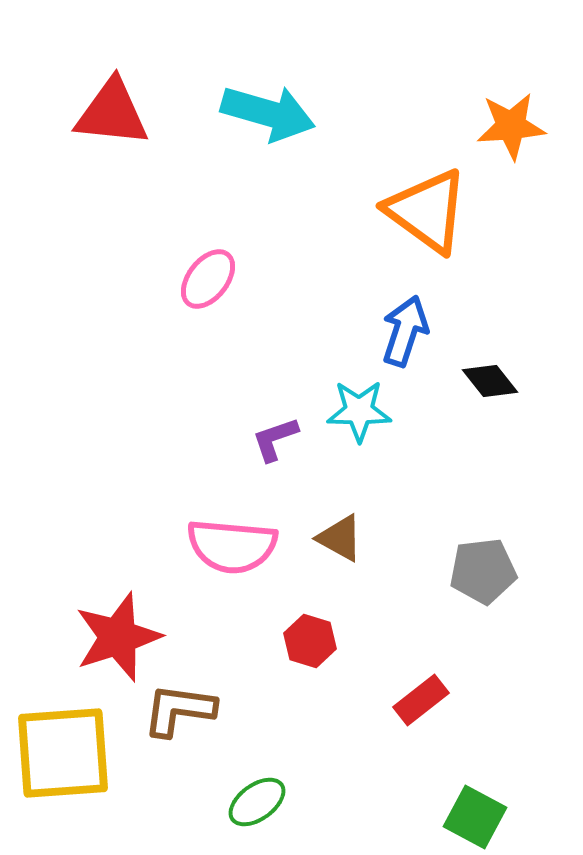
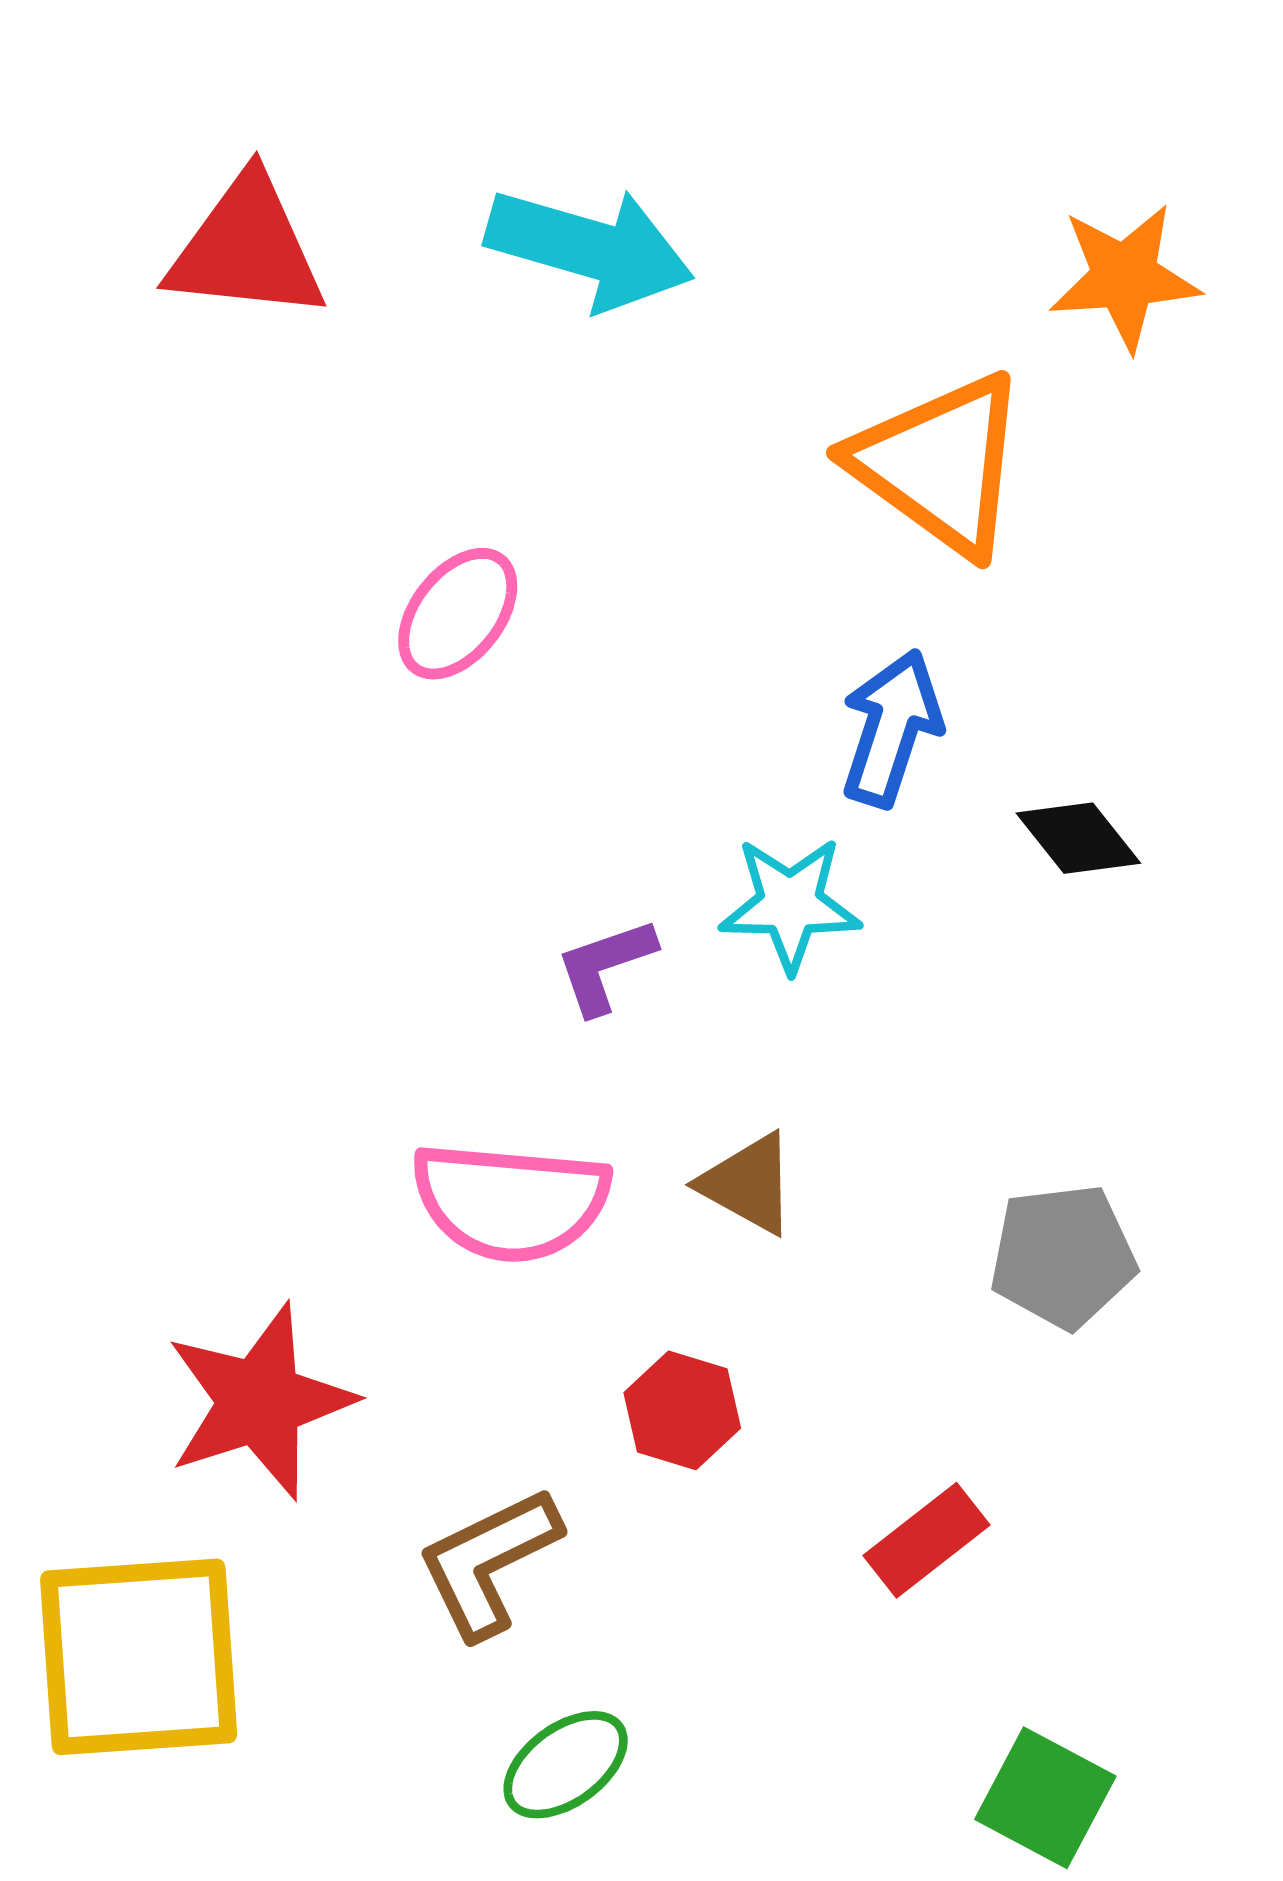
brown L-shape: (179, 710) -> (489, 1562), moved, turned -34

